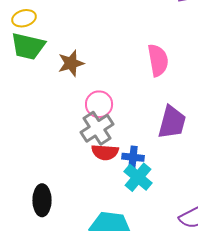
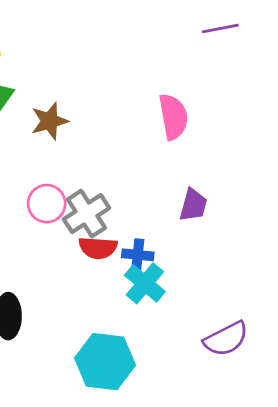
pink circle: (99, 104) -> (47, 204), moved
purple trapezoid: (172, 122) -> (193, 205), size x0.7

